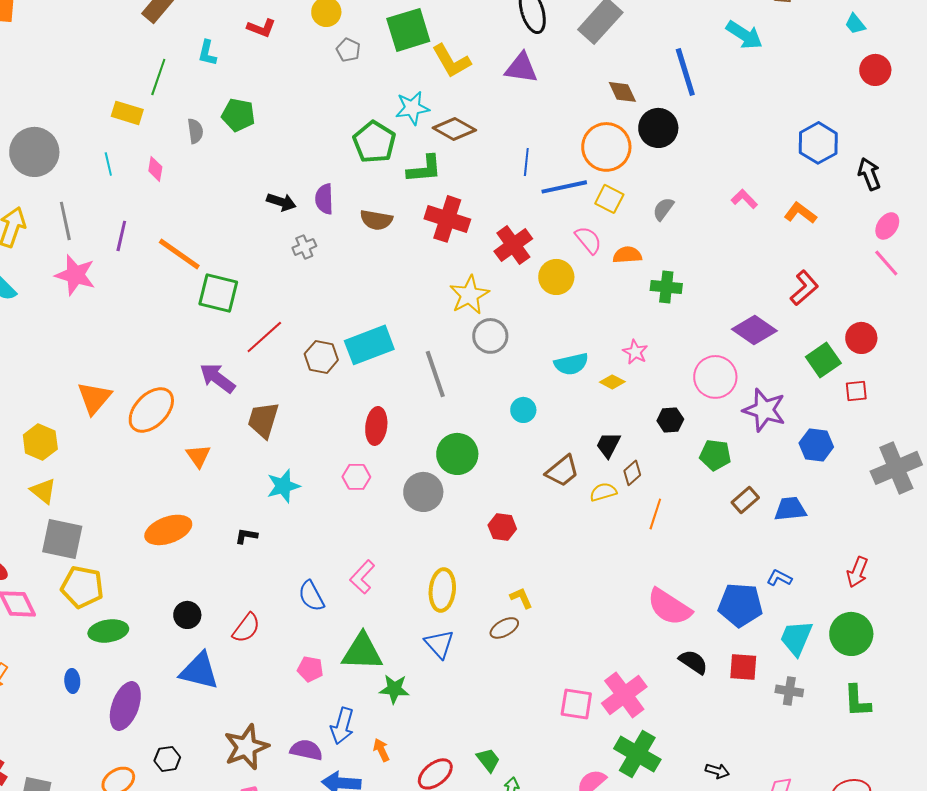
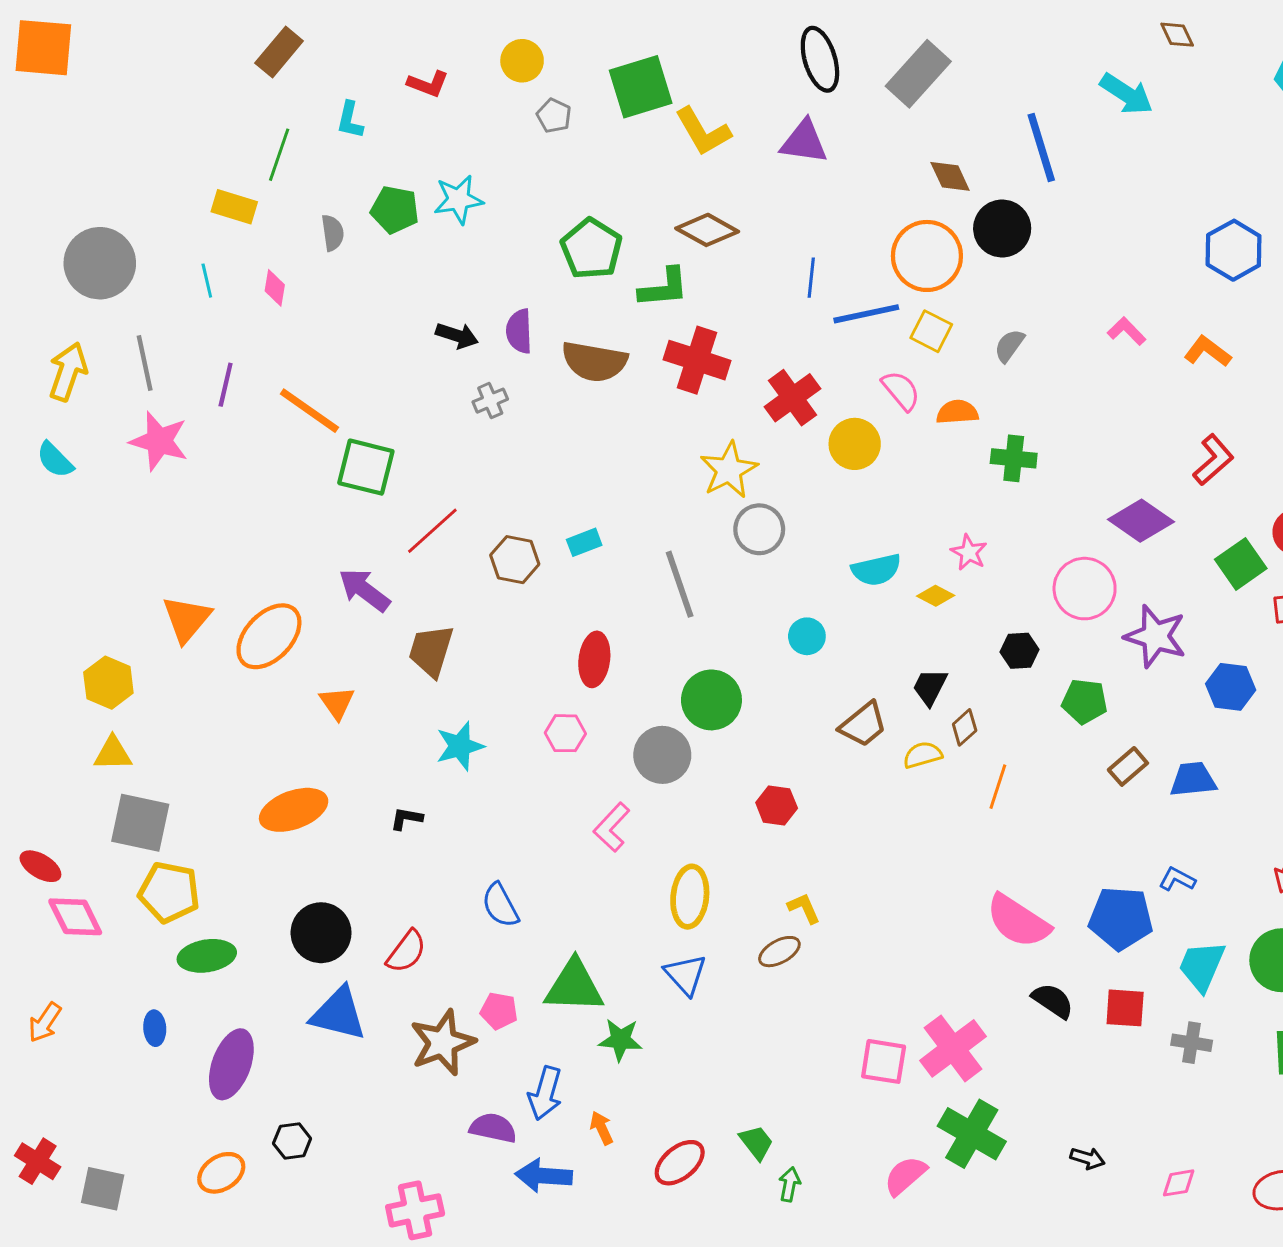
cyan star: (412, 108) -> (458, 200), moved
brown semicircle: (376, 220) -> (594, 362), size x1.4
cyan rectangle: (369, 345) -> (584, 542), size x0.5
yellow triangle: (43, 491) -> (113, 753), turned -40
pink L-shape: (362, 577) -> (612, 827), moved
black circle: (187, 615) -> (321, 933), size x1.5
brown star: (246, 747) -> (443, 1043), moved

